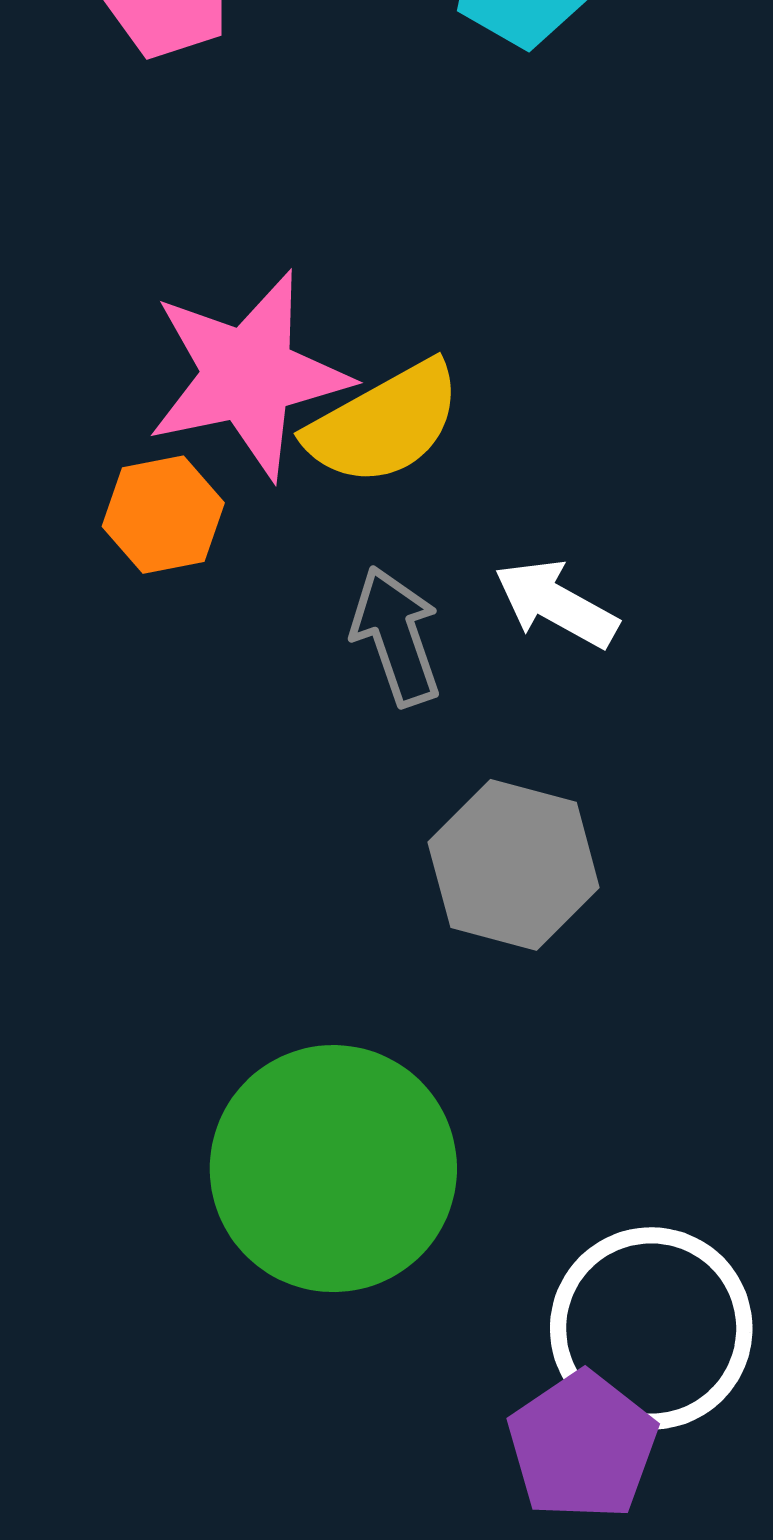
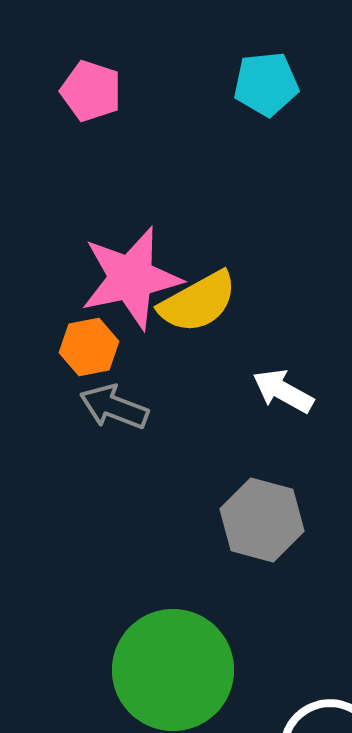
gray arrow: (396, 636) -> (114, 407), moved, turned -50

